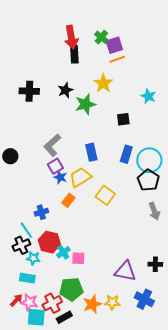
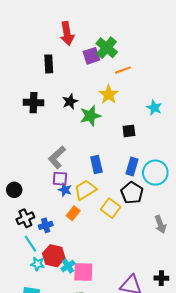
red arrow: (71, 37) -> (67, 33), moved
green cross: (101, 37) -> (107, 48), size x1.5
purple square: (114, 45) -> (91, 56), moved
black rectangle: (74, 54) -> (49, 64), moved
black circle: (10, 156) -> (14, 190), moved
purple square: (55, 166) -> (60, 179), turned 35
black pentagon: (148, 180) -> (132, 193), moved
black cross: (21, 245) -> (25, 218), moved
cyan star: (33, 258) -> (38, 264), moved
pink square: (78, 258) -> (83, 272), size x1.5

